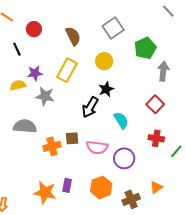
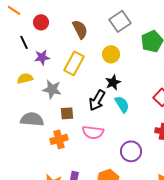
purple star: (35, 73) -> (42, 57), moved
cyan semicircle: (121, 120) -> (122, 104), moved
brown square: (72, 138) -> (67, 113), moved
pink semicircle: (97, 147) -> (93, 132), moved

